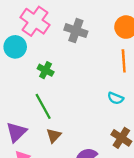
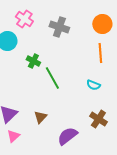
pink cross: (35, 21) -> (24, 19), size x0.7
green line: (43, 106) -> (52, 78), moved

